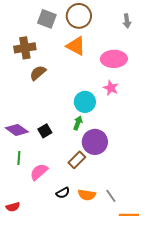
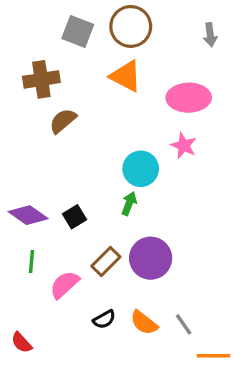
purple circle: (95, 142) -> (151, 258), moved
brown rectangle: (77, 160) -> (106, 261), moved
orange semicircle: (87, 195) -> (144, 323), turned 30
red semicircle: (13, 207) -> (22, 343), turned 64

